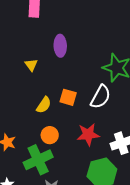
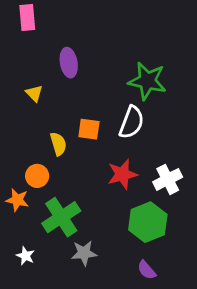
yellow semicircle: (44, 105) -> (58, 144), turned -42
orange circle: (50, 135) -> (37, 176), moved

